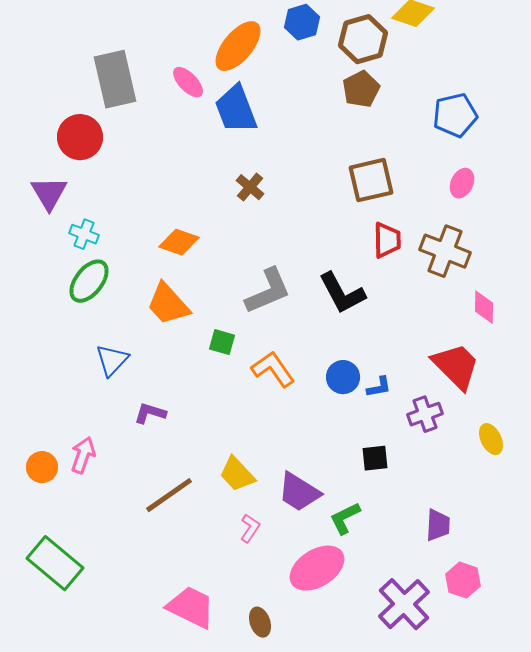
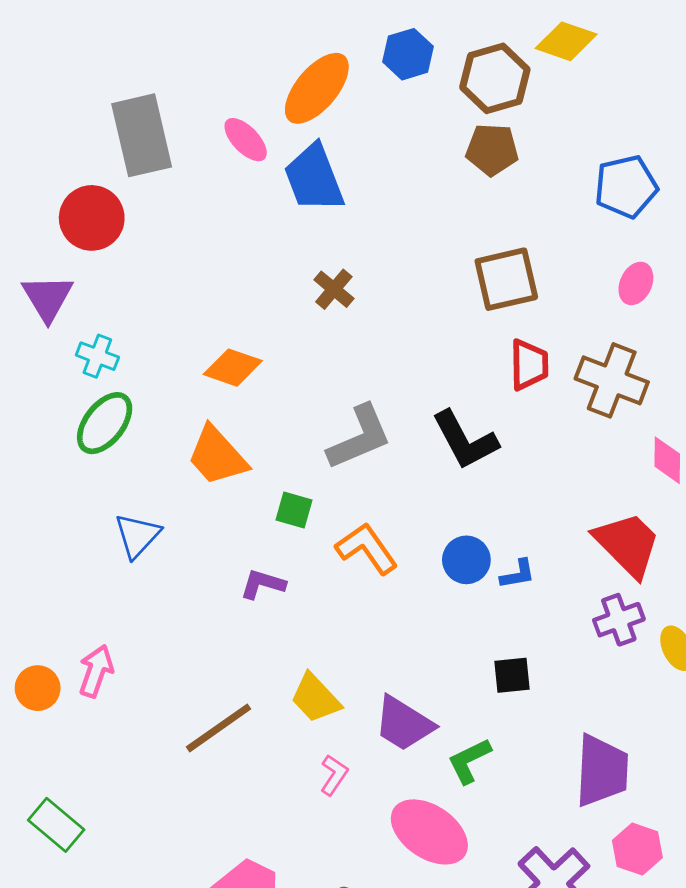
brown pentagon: (361, 89) -> (492, 150), turned 30
purple L-shape: (150, 413) -> (263, 584), moved
purple cross: (425, 414) -> (619, 620), moved
purple trapezoid: (438, 525) -> (602, 771), size x1.6
green rectangle: (55, 563) -> (56, 825), size x0.7
pink ellipse: (317, 568) -> (429, 832), turned 66

